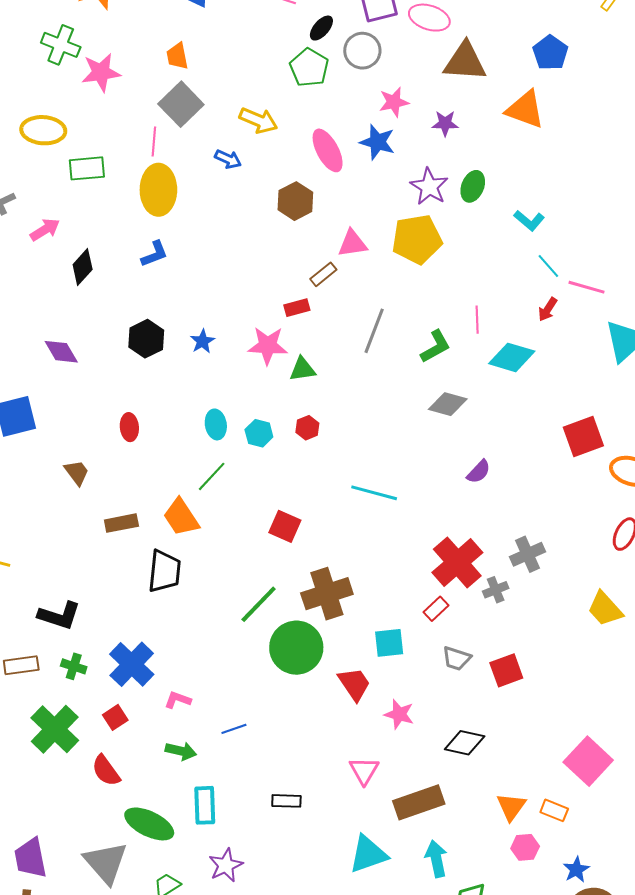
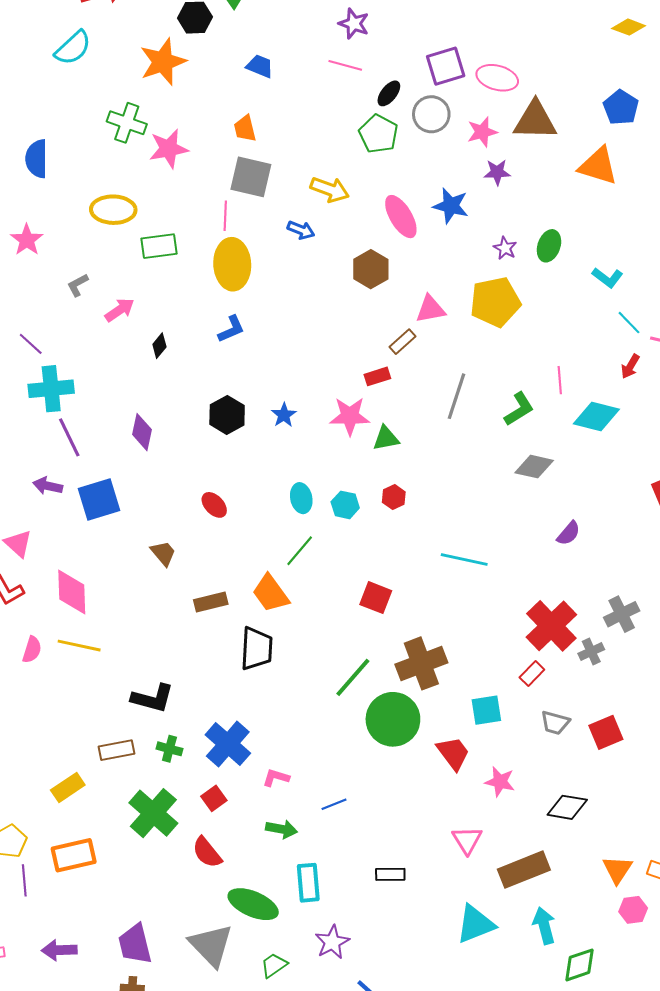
pink star: (394, 102) -> (482, 132), moved
gray square: (181, 104) -> (251, 177), turned -30
purple star: (445, 123) -> (497, 172), moved
purple star: (429, 187) -> (505, 248), size x0.6
black diamond: (83, 267) -> (159, 346), size x0.7
purple diamond: (61, 352) -> (142, 432), turned 45
red ellipse: (129, 427) -> (214, 505), turned -36

